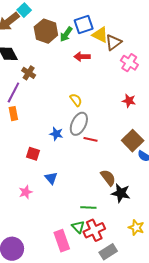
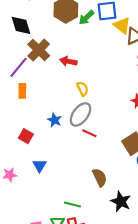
red arrow: (82, 57) -> (68, 61), moved
brown cross: (29, 73) -> (39, 50), size x1.5
orange rectangle: (13, 114) -> (22, 91), moved
black star: (121, 193) -> (121, 201), moved

